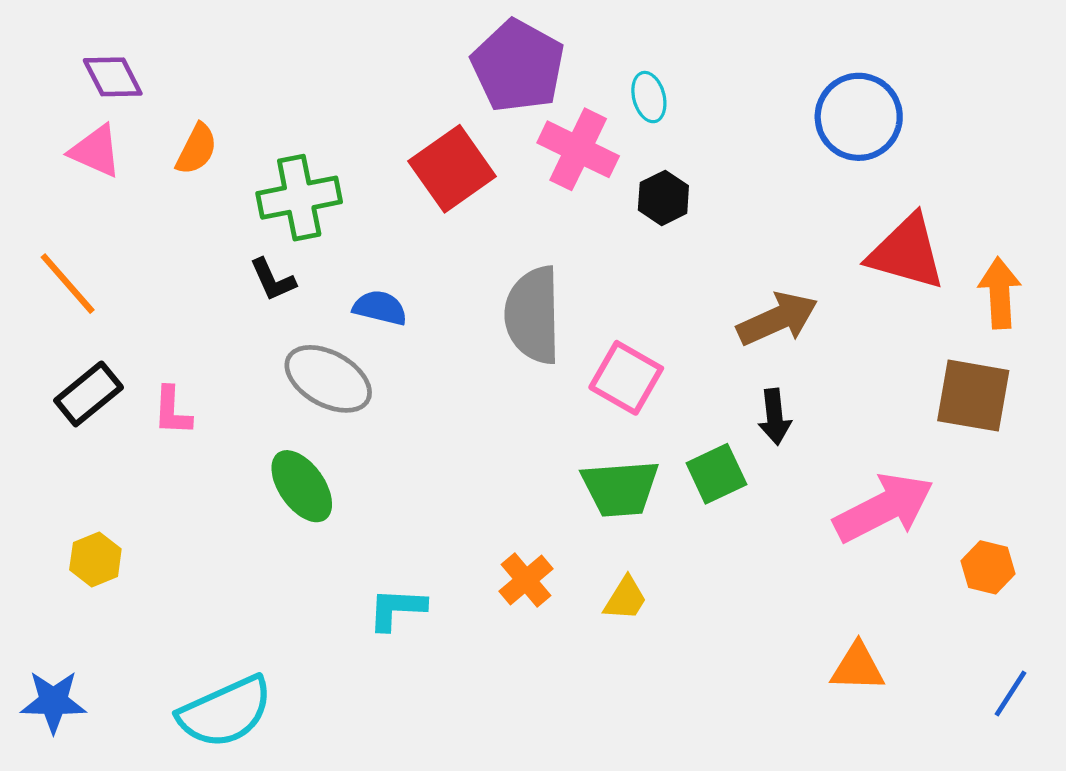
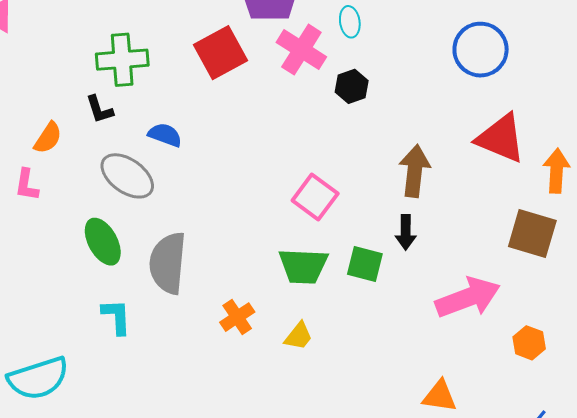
orange semicircle: (197, 149) -> (48, 138), moved
gray semicircle: (533, 315) -> (168, 263), moved
brown arrow: (777, 319) -> (415, 171), turned -66
green square: (716, 474) -> (365, 264), turned 33
cyan L-shape: (397, 609) -> (116, 317), moved, turned 78

